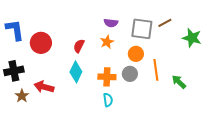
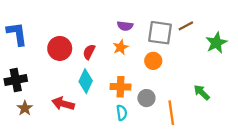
green star: (192, 38) -> (216, 43), turned 30
red circle: (41, 43) -> (60, 48), moved
orange line: (156, 70) -> (171, 113), moved
gray circle: (130, 74) -> (146, 98), moved
red arrow: (44, 87) -> (63, 104), moved

